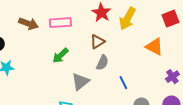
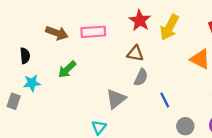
brown triangle: (97, 42) -> (135, 53), turned 42
green arrow: (60, 56) -> (67, 69), moved

